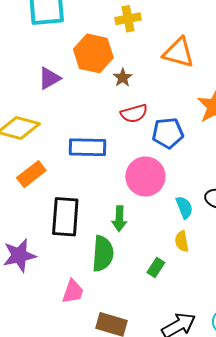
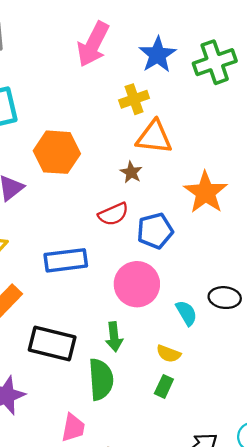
yellow cross: (128, 19) -> (134, 99), moved
brown star: (123, 78) -> (131, 172), moved
black rectangle: (65, 217) -> (52, 344), turned -72
yellow semicircle: (182, 241) -> (169, 354), moved, turned -50

